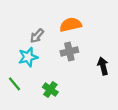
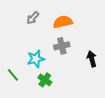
gray arrow: (37, 36) -> (33, 18), moved
cyan star: (28, 57) -> (36, 59), moved

